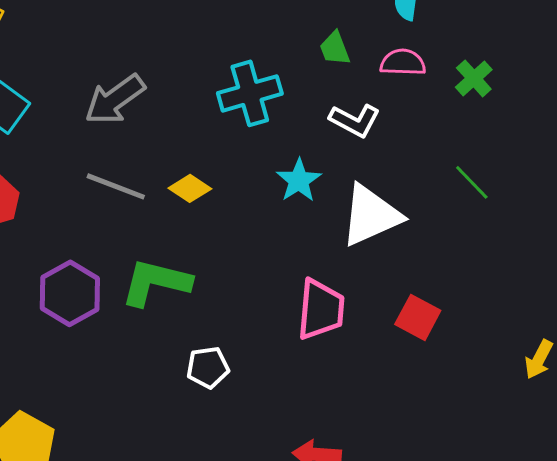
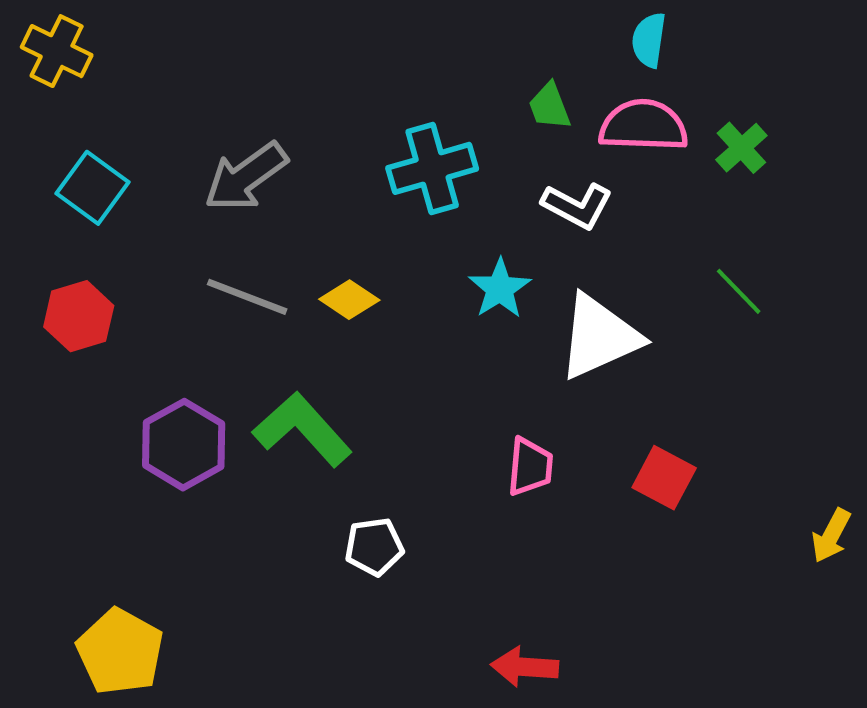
pink semicircle: (403, 62) -> (643, 126), size x1.4
green L-shape: (156, 282) -> (302, 429), turned 34
pink trapezoid: (321, 309) -> (530, 467), size x0.7

